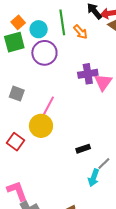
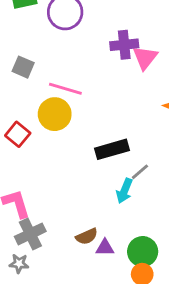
pink line: (48, 107) -> (65, 89), turned 75
black rectangle: (83, 149) -> (112, 149), size x1.6

